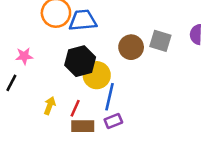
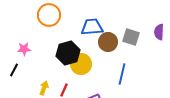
blue trapezoid: (83, 20) -> (92, 27), moved
blue line: (109, 97) -> (122, 74), moved

